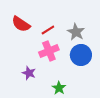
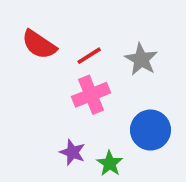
blue circle: (81, 55) -> (150, 130), moved
purple star: (29, 73) -> (72, 152), moved

